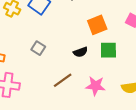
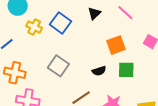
gray square: (38, 48) -> (58, 66), size x1.5

